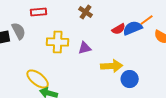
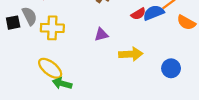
yellow cross: (58, 42) -> (52, 28), moved
blue circle: (130, 79) -> (171, 68), moved

